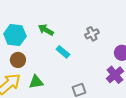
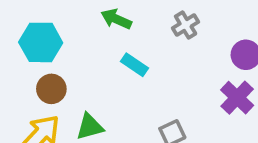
green arrow: (46, 30) -> (116, 19), moved

